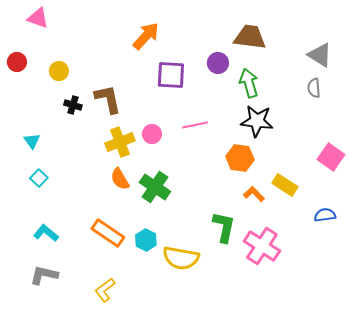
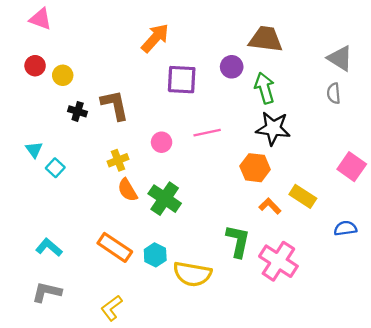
red circle: (17, 62) -> (35, 66), moved
yellow cross: (120, 142) -> (118, 160), moved, size x0.7
cyan square: (39, 178) -> (55, 168), moved

